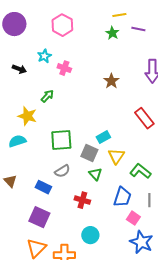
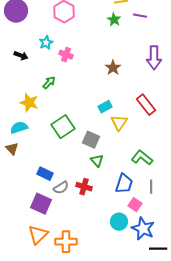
cyan rectangle: (103, 137) -> (105, 107), moved
green square: (61, 140) -> (63, 127), turned -30
yellow triangle: (116, 156) -> (119, 123), moved
gray semicircle: (62, 171) -> (61, 188), moved
brown triangle: (10, 181) -> (12, 149), moved
cyan circle: (90, 235) -> (119, 222), moved

